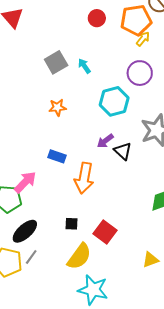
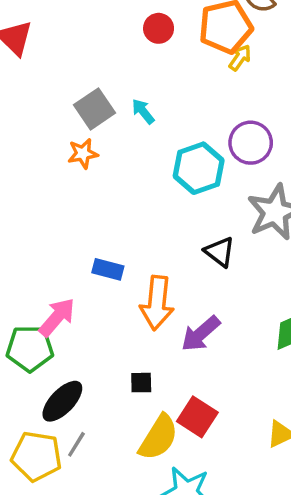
purple circle: (140, 73) -> (251, 143), moved
orange star: (57, 107) -> (83, 154), moved
purple arrow: (105, 141) -> (201, 334), moved, size x1.4
red square: (105, 232) -> (197, 417), moved

